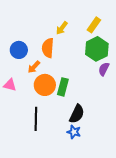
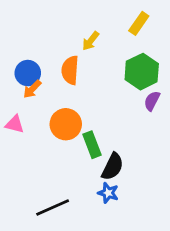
yellow rectangle: (94, 25) -> (139, 23), moved
orange arrow: (34, 67) -> (32, 89), moved
green rectangle: (63, 87) -> (92, 145), moved, turned -36
black line: (36, 119) -> (53, 208), moved, turned 65

